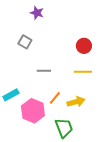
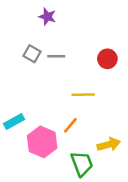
gray line: (44, 71) -> (56, 56), moved
yellow line: (83, 72) -> (83, 95), moved
yellow arrow: (76, 102) -> (109, 144), moved

